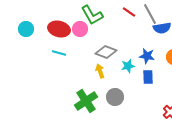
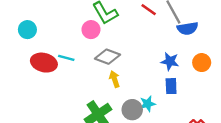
red ellipse: (59, 29) -> (44, 63), moved
gray diamond: (106, 52) -> (107, 57), moved
cyan star: (128, 66) -> (147, 104), moved

